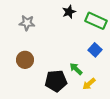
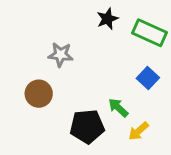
gray star: (27, 23) -> (61, 55), moved

